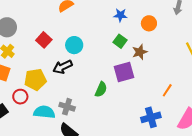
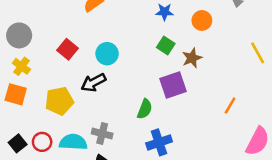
red circle: (20, 97) -> (42, 142), moved
blue cross: (151, 117) -> (159, 142), moved

